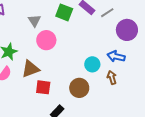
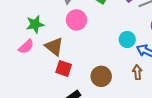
cyan circle: (92, 64) -> (127, 40), moved
brown triangle: (30, 69) -> (54, 47), turned 48

